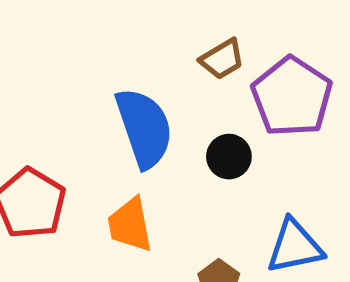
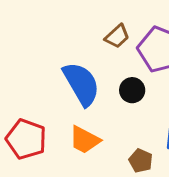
orange trapezoid: (130, 225) -> (85, 140), turned -40

